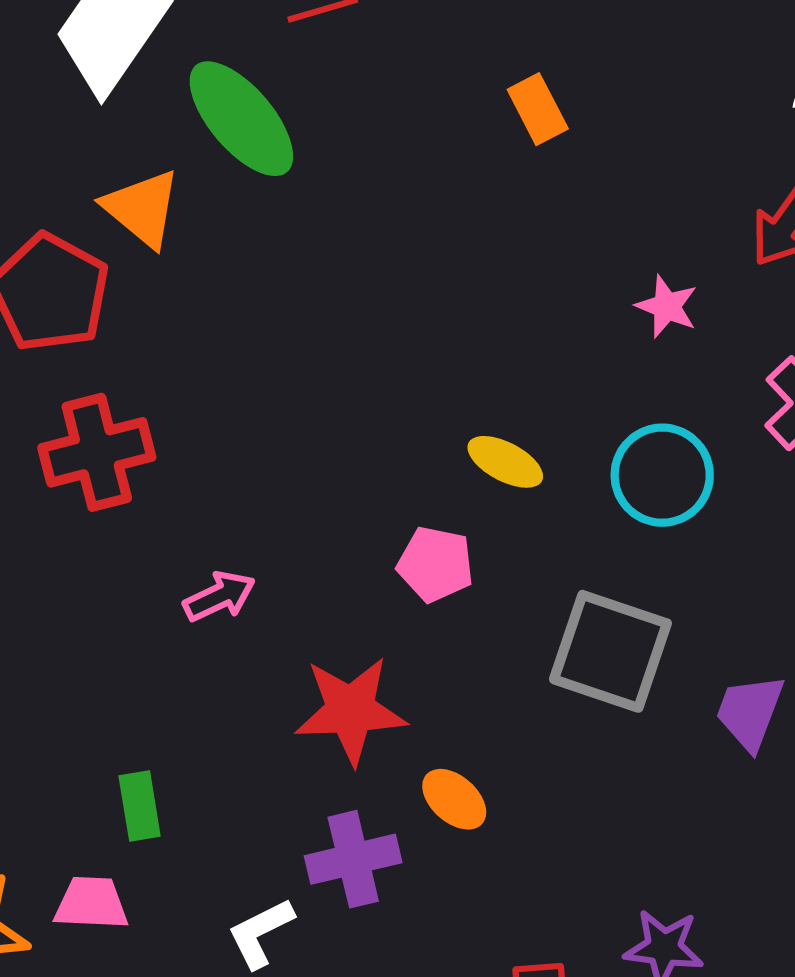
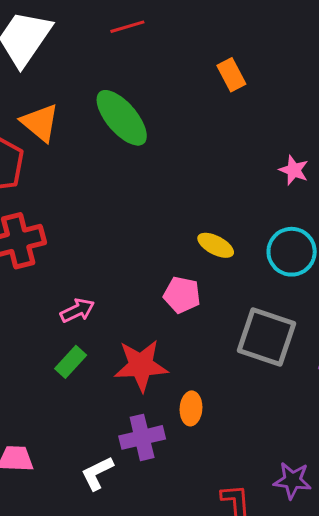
green ellipse: (241, 119) -> (122, 118), moved
orange ellipse: (454, 799) -> (191, 408), turned 52
green rectangle: (140, 806) -> (71, 362), moved, turned 52

